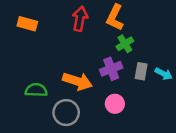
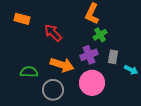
red arrow: (80, 19) -> (53, 33), moved, turned -54
cyan arrow: (164, 74) -> (131, 70), moved
pink circle: (115, 104) -> (92, 83), size x1.6

